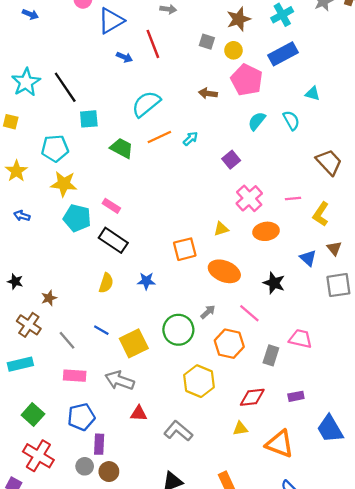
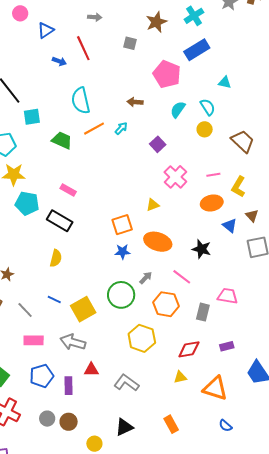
blue triangle: (111, 21) -> (46, 30), size x0.7
yellow circle: (233, 50) -> (205, 129), moved
brown arrow: (208, 93) -> (135, 102), moved
cyan semicircle: (146, 104) -> (81, 101), turned -60
pink rectangle: (111, 206) -> (68, 190), moved
orange ellipse: (266, 231) -> (212, 203), moved
blue star: (146, 281) -> (122, 252), moved
purple rectangle: (99, 444) -> (69, 386), moved

